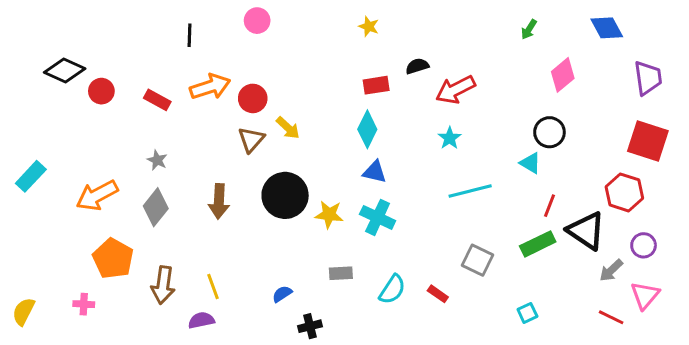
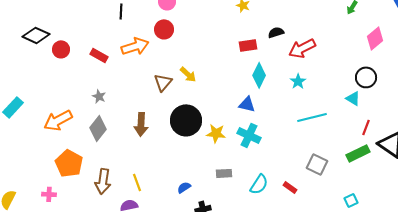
red circle: (253, 98) -> (164, 29), moved
cyan diamond: (367, 129) -> (259, 75), moved

